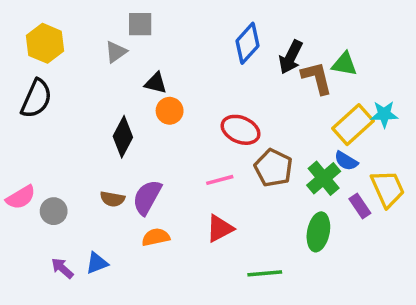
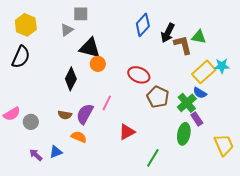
black triangle: (156, 83) -> (90, 48), size x1.6
pink line: (220, 180) -> (107, 103), moved, turned -49
yellow trapezoid: (388, 189) -> (224, 145), moved
purple rectangle: (360, 206) -> (197, 119), moved
orange semicircle: (156, 237) -> (79, 137), moved, turned 35
green line: (265, 273) -> (153, 158), turned -54

